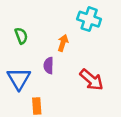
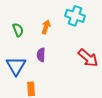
orange arrow: (63, 43) -> (46, 27), moved
red arrow: (91, 80) -> (88, 58), moved

